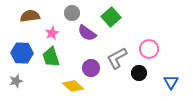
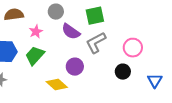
green square: (111, 17) -> (95, 16), turned 30
green trapezoid: (51, 57) -> (35, 56), turned 60
gray L-shape: (117, 58) -> (96, 43), moved

